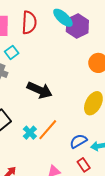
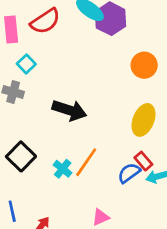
red semicircle: (29, 23) -> (45, 21), turned 60
red rectangle: (84, 165) -> (143, 161), moved

